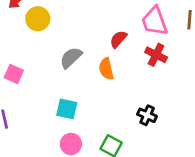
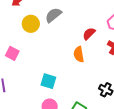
yellow circle: (38, 19) -> (31, 24), moved
gray semicircle: (71, 58) -> (53, 15), moved

